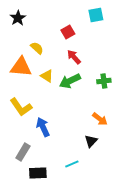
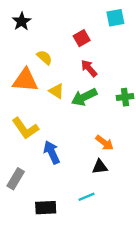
orange arrow: (100, 119) -> (105, 143), moved
black triangle: (91, 141) -> (100, 167), moved, turned 40
gray rectangle: (23, 152) -> (16, 179), moved

